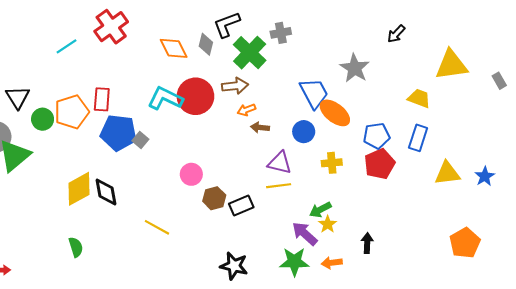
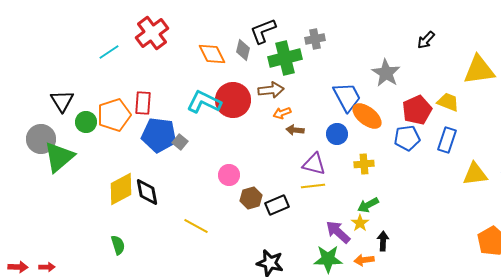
green cross: (250, 53) -> (285, 58), turned 32
red pentagon: (380, 164) -> (417, 110), moved
green arrow: (320, 210) -> (368, 205), moved
black arrow: (367, 243) -> (383, 241), moved

